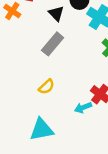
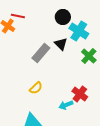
black triangle: (56, 13) -> (61, 44), moved

